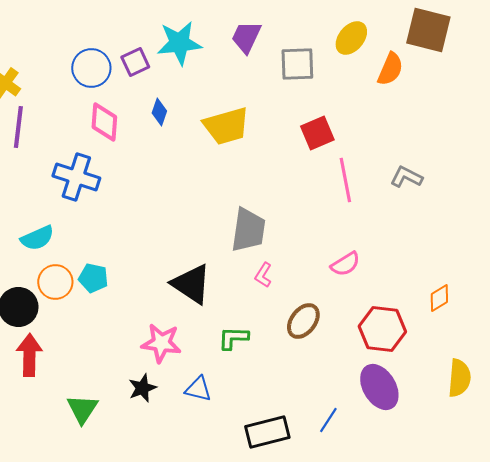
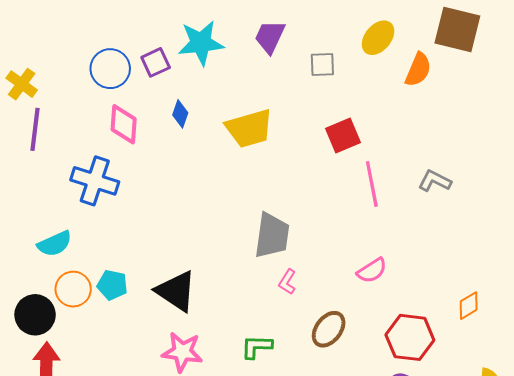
gray square: (297, 64) -> (322, 65), size x0.7
black triangle: (191, 284) -> (176, 291), moved

